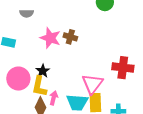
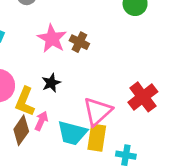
red cross: (123, 68) -> (143, 97), turned 35
black star: (43, 71) -> (51, 83), moved

